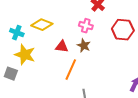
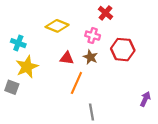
yellow diamond: (42, 25) -> (57, 26), moved
red hexagon: (123, 30) -> (123, 50), moved
yellow star: (25, 55) -> (27, 67), turned 30

